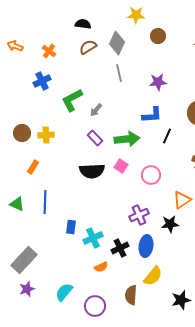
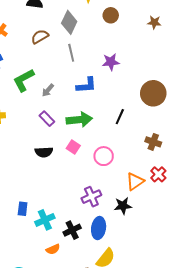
brown semicircle: (88, 47) -> (40, 37), moved
blue L-shape: (152, 115) -> (86, 85), moved
black semicircle: (92, 171) -> (44, 152), size x0.7

